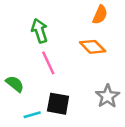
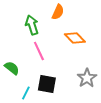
orange semicircle: (100, 15) -> (58, 12), moved
cyan line: (32, 115) -> (26, 93), turned -48

